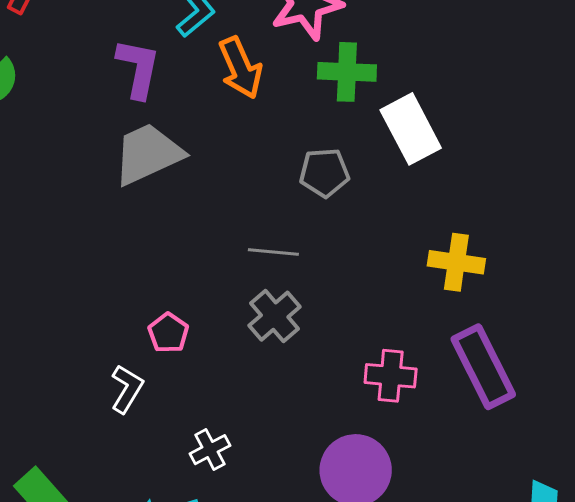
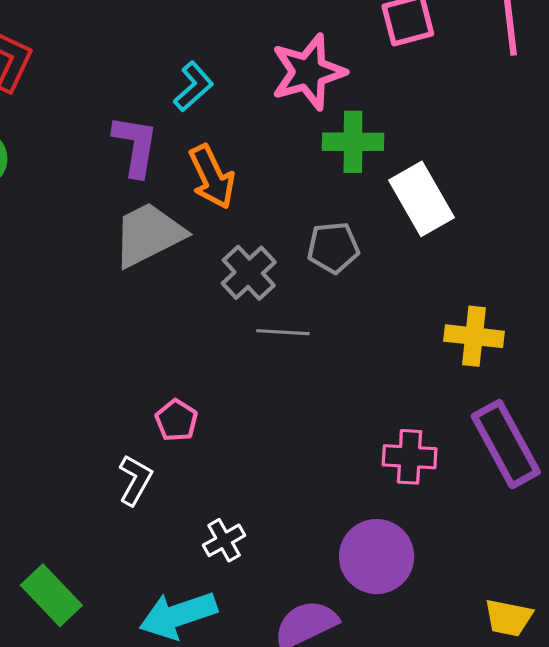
orange arrow: (240, 68) -> (212, 177), moved
gray cross: (275, 316) -> (249, 273), moved

